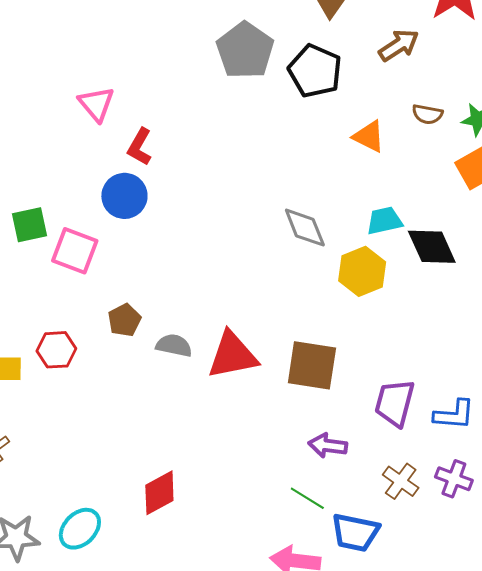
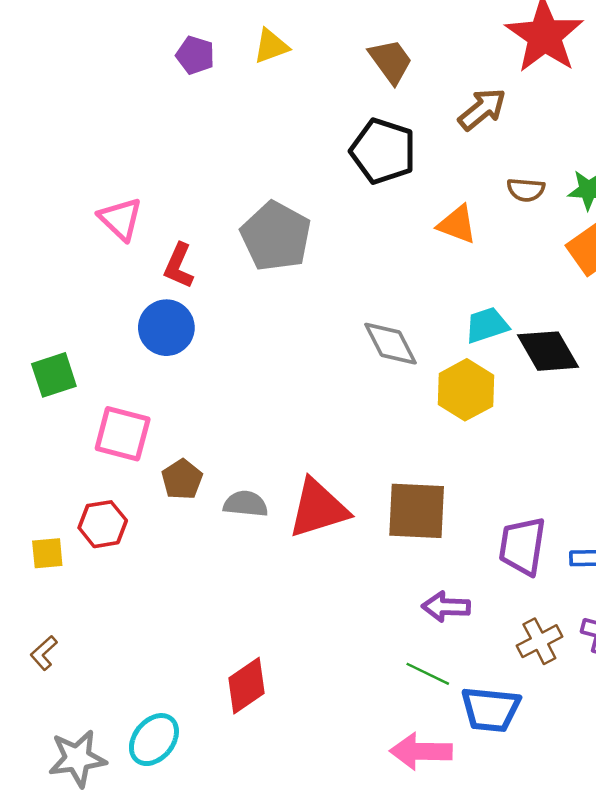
gray pentagon: (245, 50) -> (276, 236), moved
pink square: (75, 251) -> (123, 434), moved
brown cross: (401, 481) -> (539, 641), turned 33

